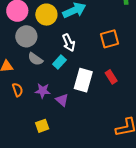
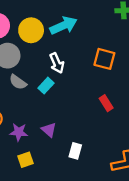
orange square: (110, 39) -> (104, 59), turned 30
white rectangle: (83, 80) -> (75, 151), moved, size x0.6
purple star: (43, 91) -> (19, 132), moved

